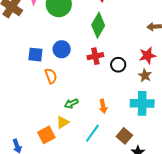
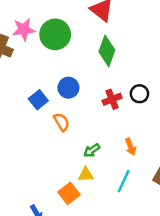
blue square: (35, 55) -> (38, 100), turned -35
red cross: (95, 56) -> (112, 99), moved
yellow triangle: (63, 122) -> (86, 175), turned 40

